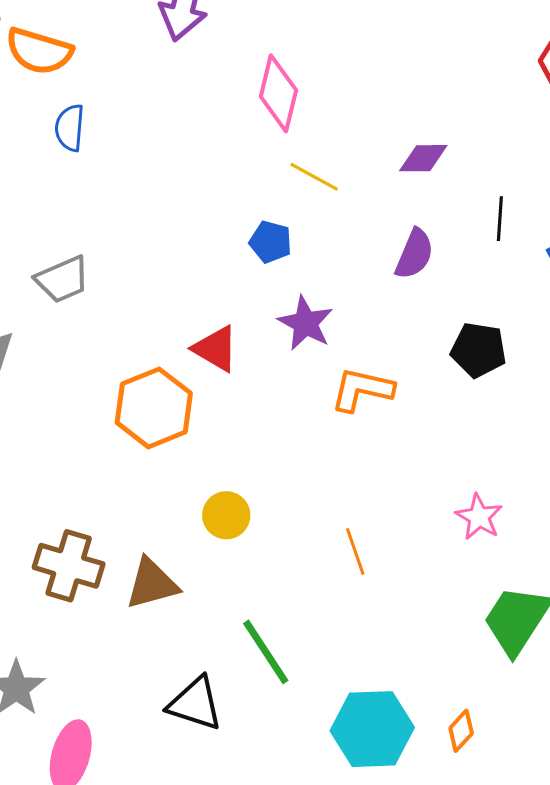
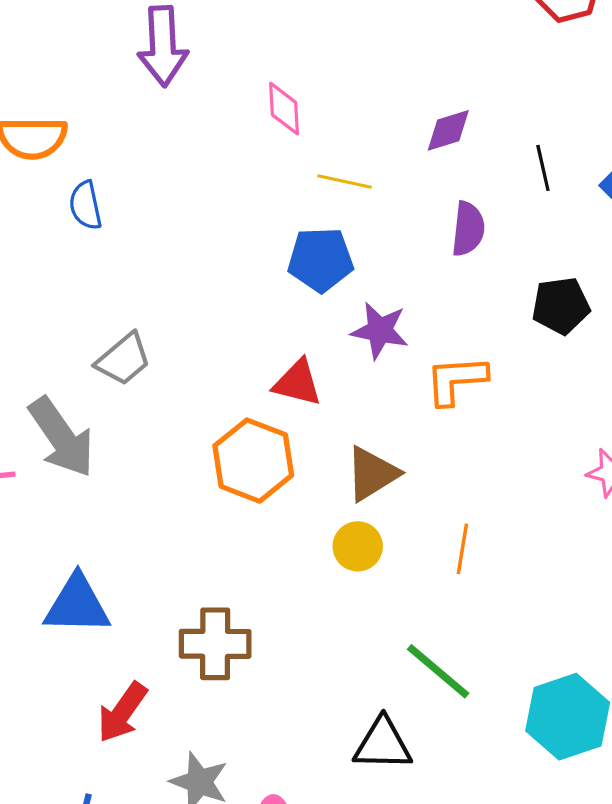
pink diamond: (278, 93) -> (284, 109), size x0.7
blue pentagon: (271, 242) -> (321, 260), size x1.5
orange line: (355, 551) -> (462, 549), moved, turned 45
brown triangle: (152, 584) -> (372, 474), moved

